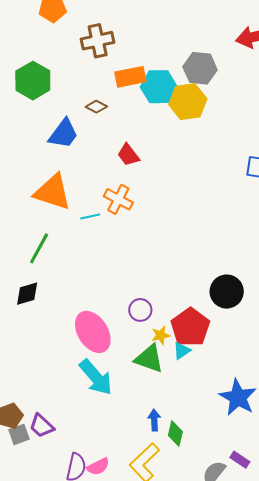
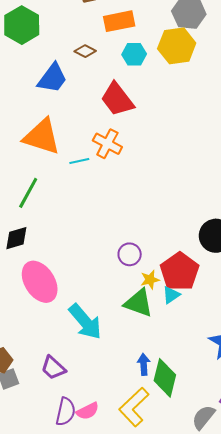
cyan hexagon: (159, 87) -> (134, 54), moved, size x0.7
red trapezoid: (128, 155) -> (117, 99), size x1.5
pink ellipse: (93, 332) -> (40, 282), moved
purple trapezoid: (42, 426) -> (53, 368), moved
green diamond: (175, 434) -> (165, 378), size x1.5

